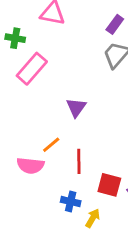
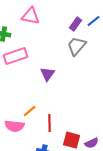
pink rectangle: (32, 69) -> (16, 56), turned 30
purple triangle: (76, 107) -> (48, 74), moved

